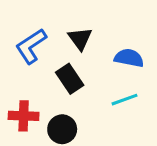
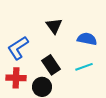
blue L-shape: (31, 46) -> (18, 48), moved
black rectangle: (70, 79) -> (51, 65), moved

